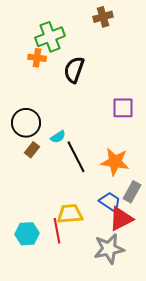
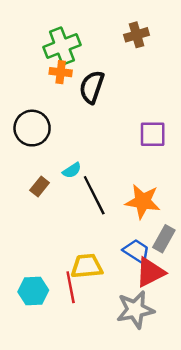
brown cross: (103, 17) -> (137, 35), moved
orange cross: (37, 58) -> (61, 72), moved
black circle: (26, 123) -> (32, 128), moved

